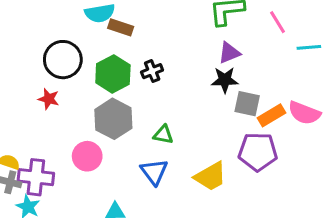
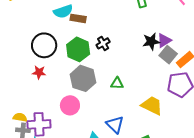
purple triangle: (229, 53) -> (164, 41), moved
gray square: (247, 104) -> (168, 55), turned 36
blue triangle: (154, 172) -> (115, 124), moved
yellow trapezoid: (211, 176) -> (152, 106), turned -115

